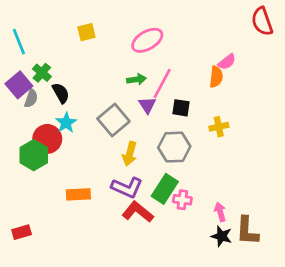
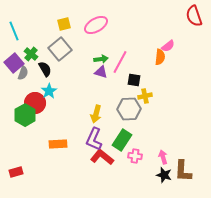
pink ellipse: (147, 40) -> (96, 25), moved
purple triangle: (147, 105) -> (101, 72), moved, turned -40
gray square: (113, 120) -> (60, 49), moved
yellow cross: (219, 127) -> (145, 96), moved
purple L-shape: (127, 188) -> (94, 139), turned 90
pink cross: (182, 200) -> (135, 156), moved

